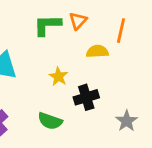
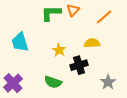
orange line: (121, 31) -> (104, 17), turned 36
yellow semicircle: (97, 51) -> (92, 43), moved

